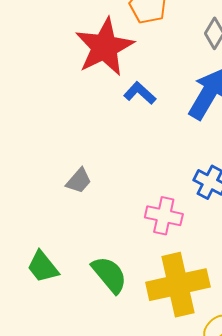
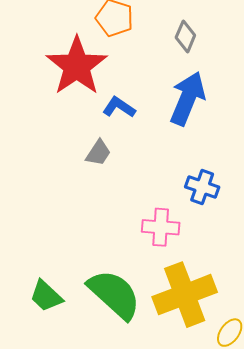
gray trapezoid: (79, 181) -> (98, 153), moved
green semicircle: (109, 275) -> (114, 294), size x1.4

